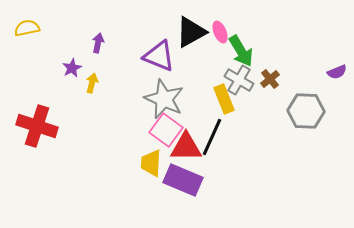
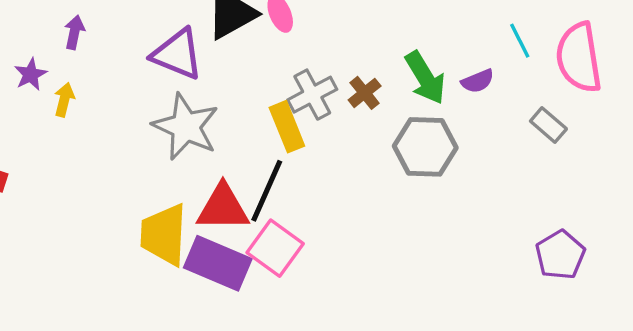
green arrow: (241, 51) -> (425, 78), moved
gray cross: (239, 80) -> (312, 95), turned 32
pink square: (166, 130) -> (275, 248), moved
yellow trapezoid: (151, 163) -> (164, 235), size x1.4

